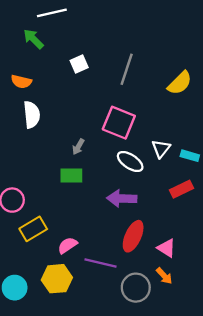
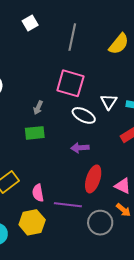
white square: (79, 64) -> (30, 23), moved
purple arrow: (122, 198) -> (80, 148), size x0.7
pink semicircle: (67, 245) -> (38, 193), turned -60

